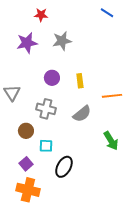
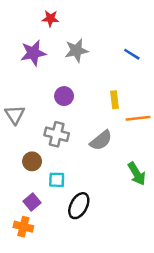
blue line: (107, 13) -> (132, 54), moved
yellow rectangle: (80, 81) -> (115, 100), moved
orange cross: (28, 190) -> (23, 227), moved, size x0.7

